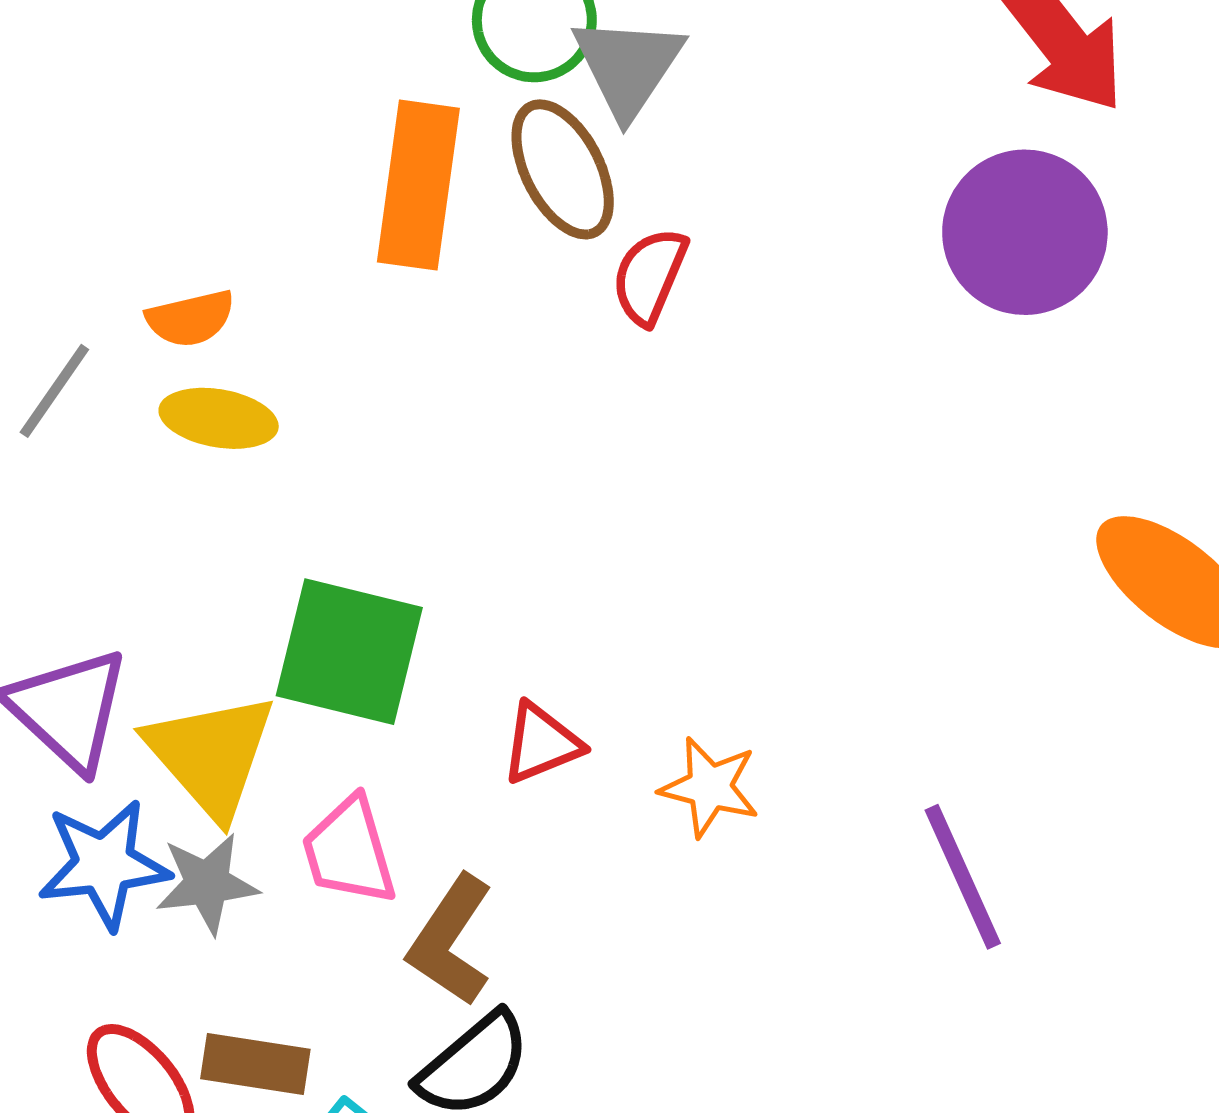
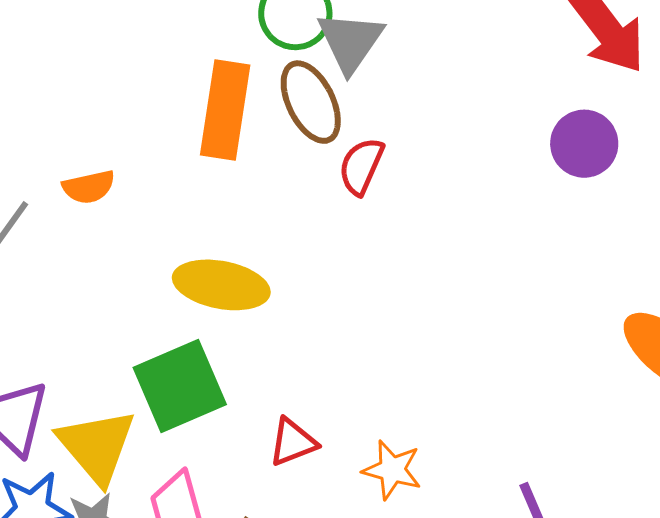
purple circle: (1025, 232) -> (584, 144), size x0.7
yellow ellipse: (219, 418) -> (221, 285), moved, size x1.4
green square: (349, 652) -> (180, 386), turned -38

